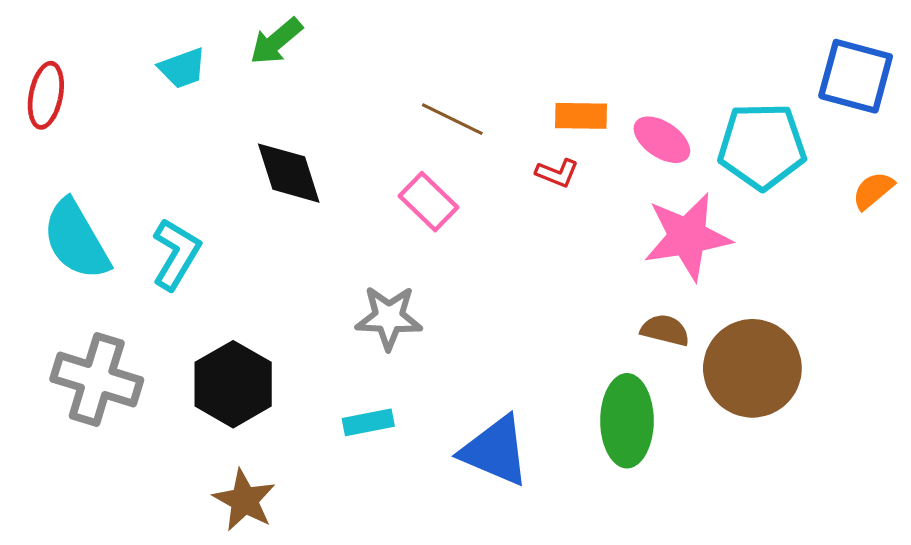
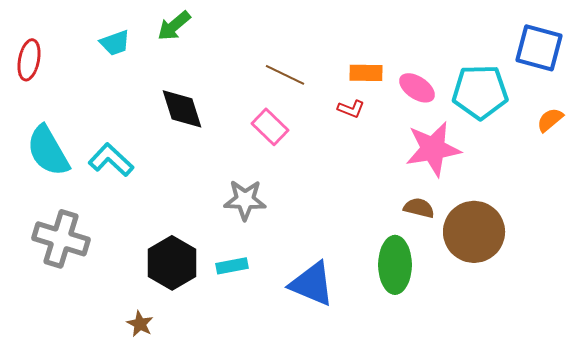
cyan L-shape: (176, 254) -> (111, 160), turned -78
black hexagon: (233, 384) -> (172, 263), moved
brown star: (244, 500) -> (140, 324), moved, size x0.7

